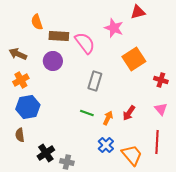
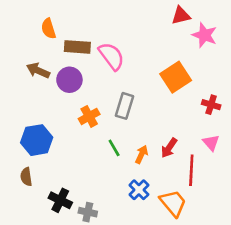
pink star: (114, 28) -> (204, 35), moved
brown arrow: (18, 54) -> (38, 71), moved
orange cross: (21, 80) -> (89, 116), moved
green line: (87, 113) -> (114, 148), turned 40
red line: (157, 142) -> (191, 170), moved
black cross: (46, 153) -> (60, 200), turned -30

